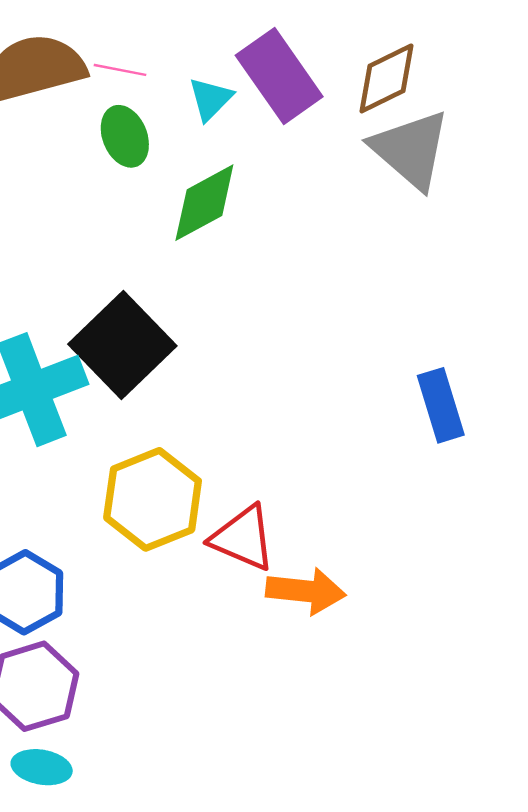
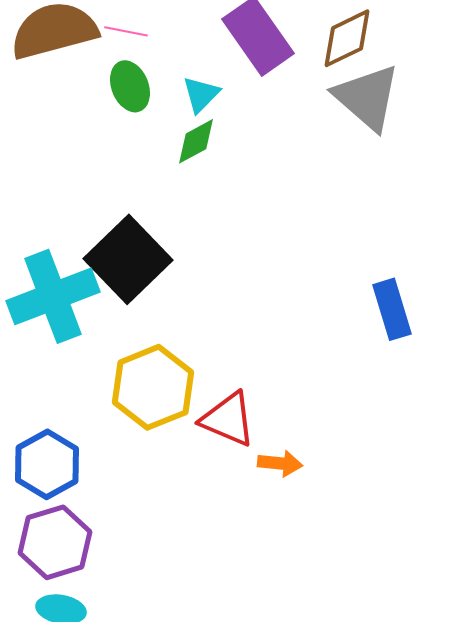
cyan triangle: (210, 99) -> (201, 94), moved
green diamond: (204, 203) -> (196, 141), size x0.7
orange arrow: (306, 591) -> (280, 463), size x0.7

